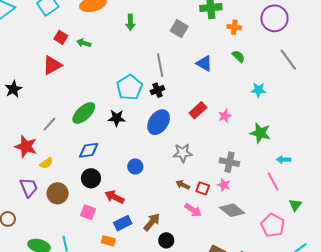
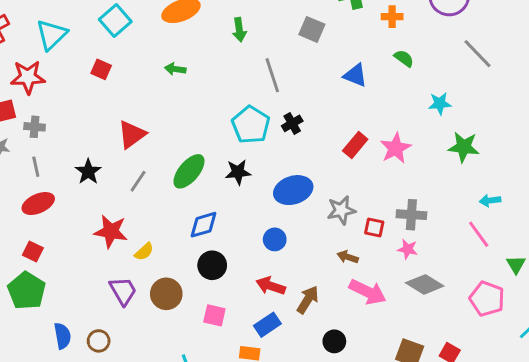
red square: (61, 37) -> (101, 69), moved
red triangle: (52, 65) -> (132, 134), moved
gray line: (160, 65) -> (272, 75), moved
black star: (13, 89) -> (88, 172), moved
pink star: (225, 116) -> (396, 148), size x1.5
blue ellipse: (159, 122) -> (293, 190), moved, turned 45
gray line: (49, 124) -> (138, 181), moved
green star: (260, 133) -> (464, 147), moved
red square: (203, 188) -> (374, 227), moved
red arrow: (114, 197) -> (271, 286), moved
pink arrow: (193, 210) -> (368, 292), size x1.4
brown arrow: (152, 222) -> (308, 300), moved

